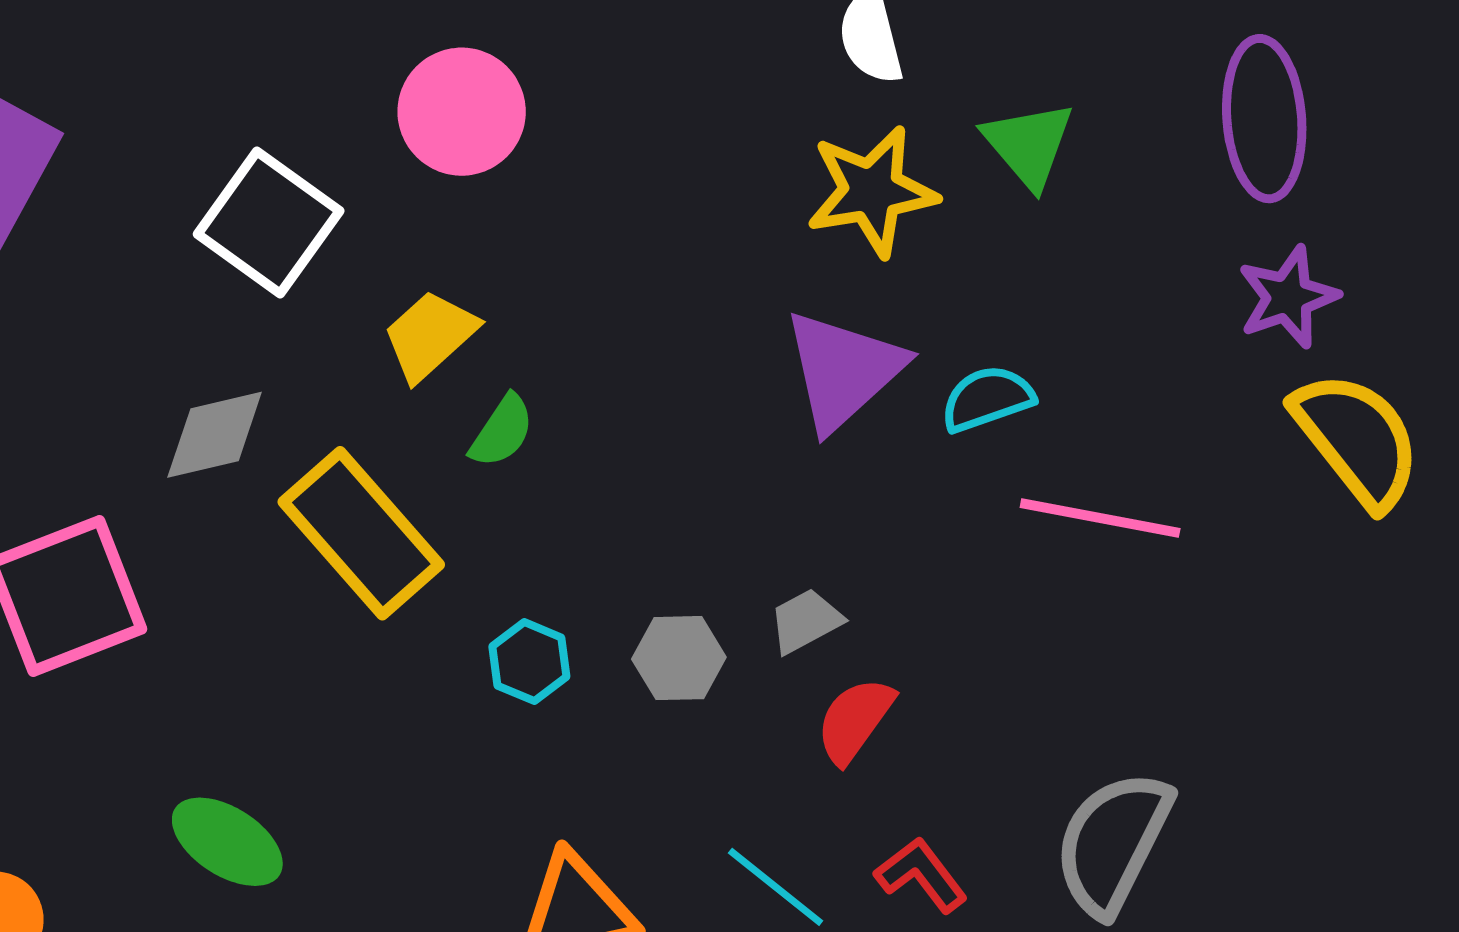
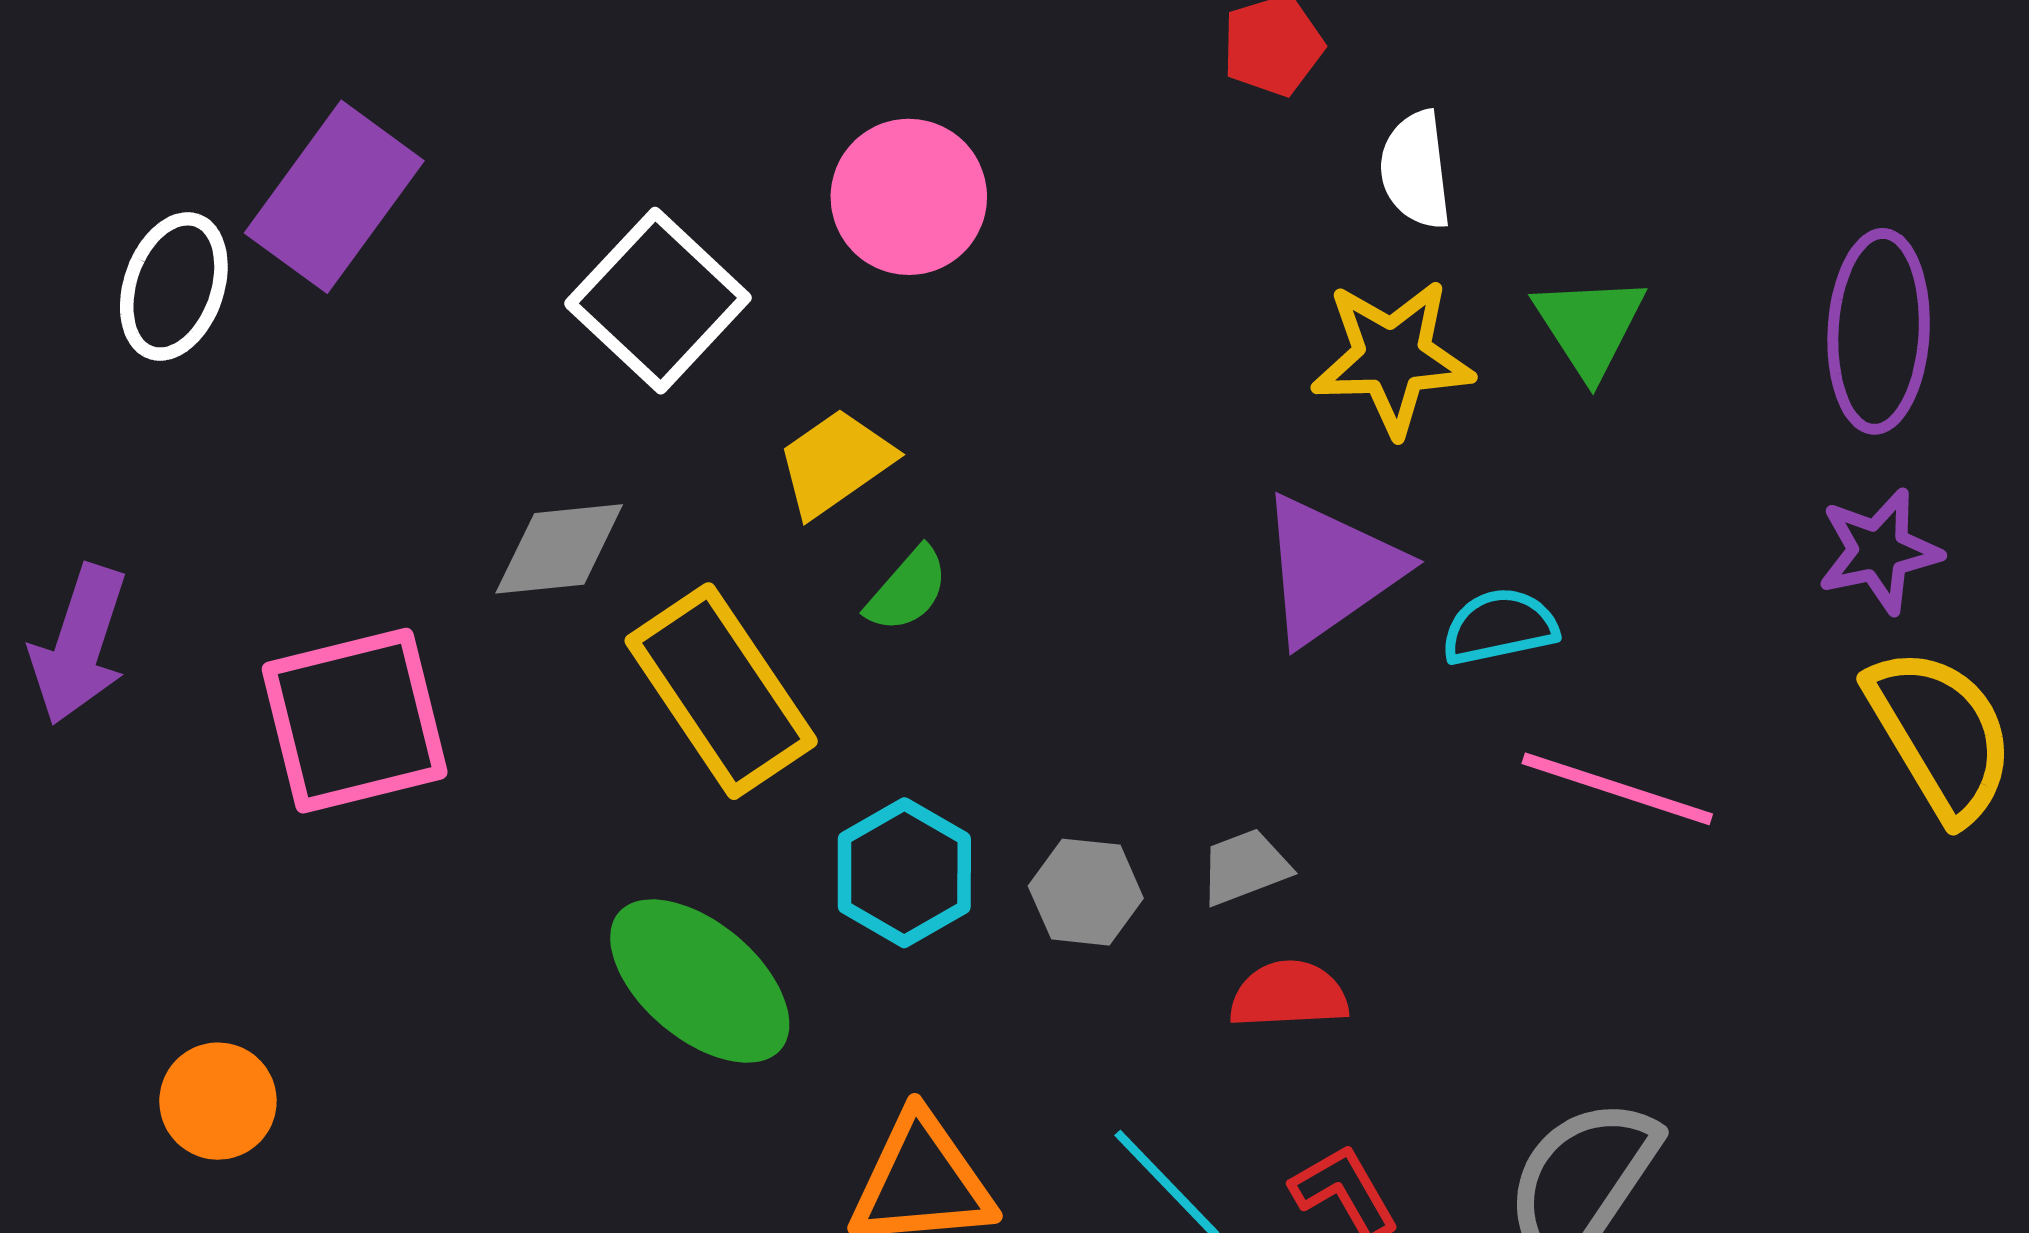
cyan hexagon: (529, 662) -> (904, 873), size x1.4
red semicircle: (855, 720) -> (1289, 995), turned 44
green ellipse: (227, 842) -> (700, 981), moved, size x1.4

